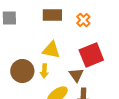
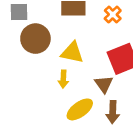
brown circle: (22, 71) -> (35, 39), moved

